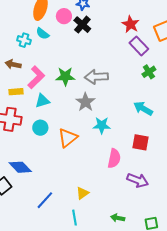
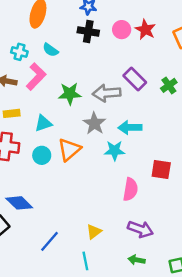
pink circle: (64, 16) -> (122, 30), moved
black cross: (82, 25) -> (88, 32), turned -30
cyan semicircle: (43, 34) -> (50, 50), moved
purple rectangle: (139, 46) -> (135, 79), moved
pink L-shape: (36, 77) -> (36, 77), moved
cyan arrow: (143, 108) -> (130, 128), moved, turned -30
orange triangle: (68, 138) -> (69, 150), moved
purple arrow: (138, 180) -> (140, 229), moved

